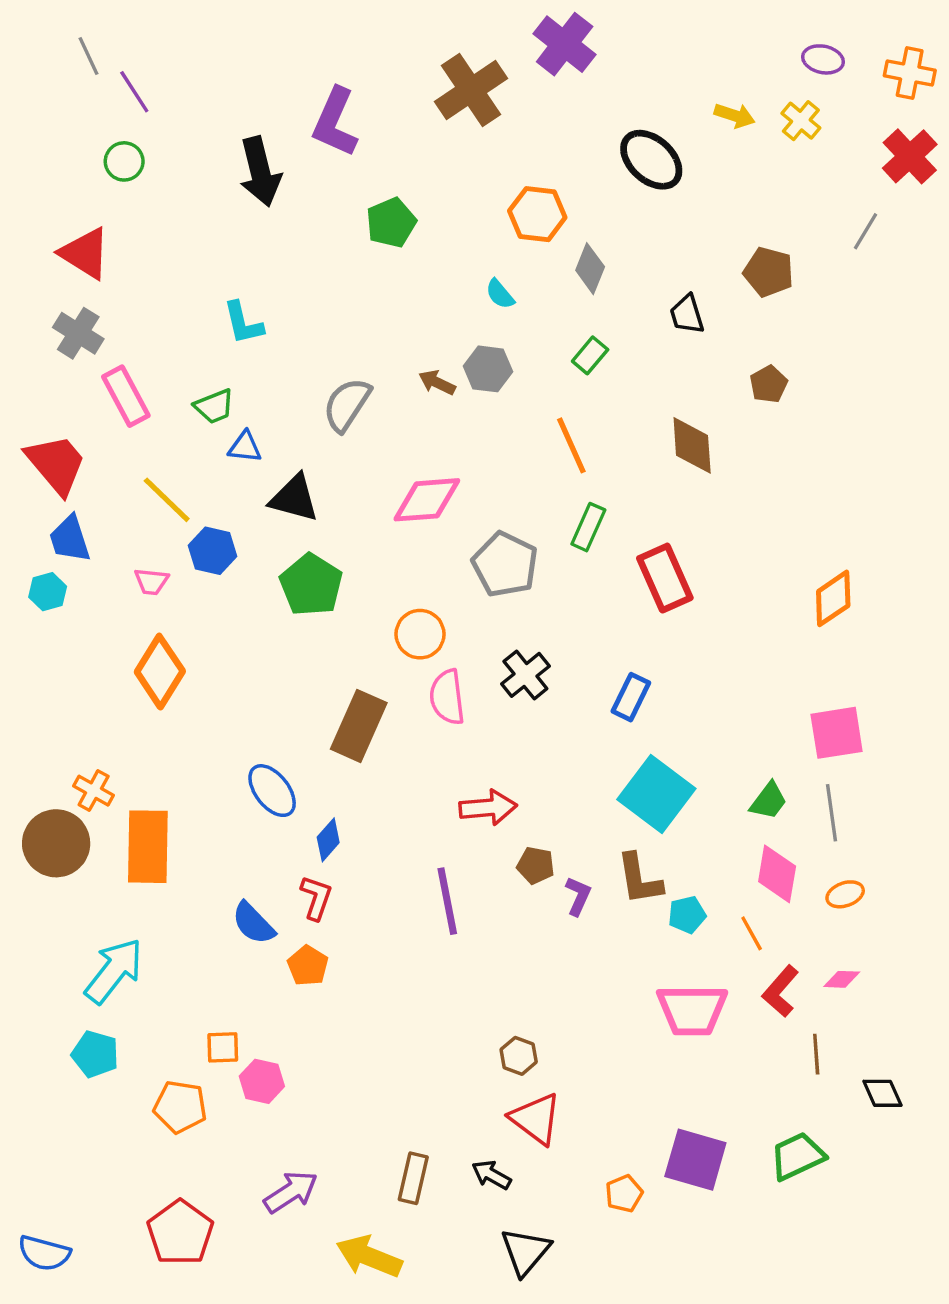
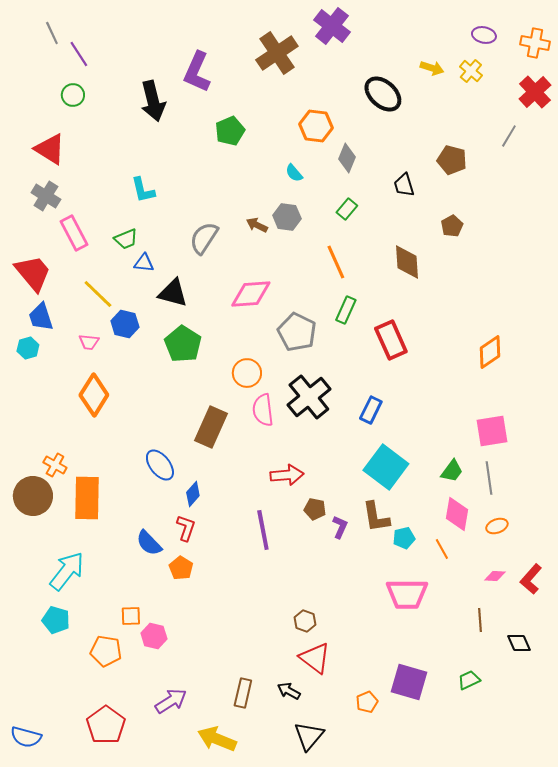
black cross: (525, 675) -> (309, 397), size x1.5
red L-shape: (780, 991) -> (531, 579), moved
green trapezoid: (797, 1156) -> (469, 680), size x0.7

